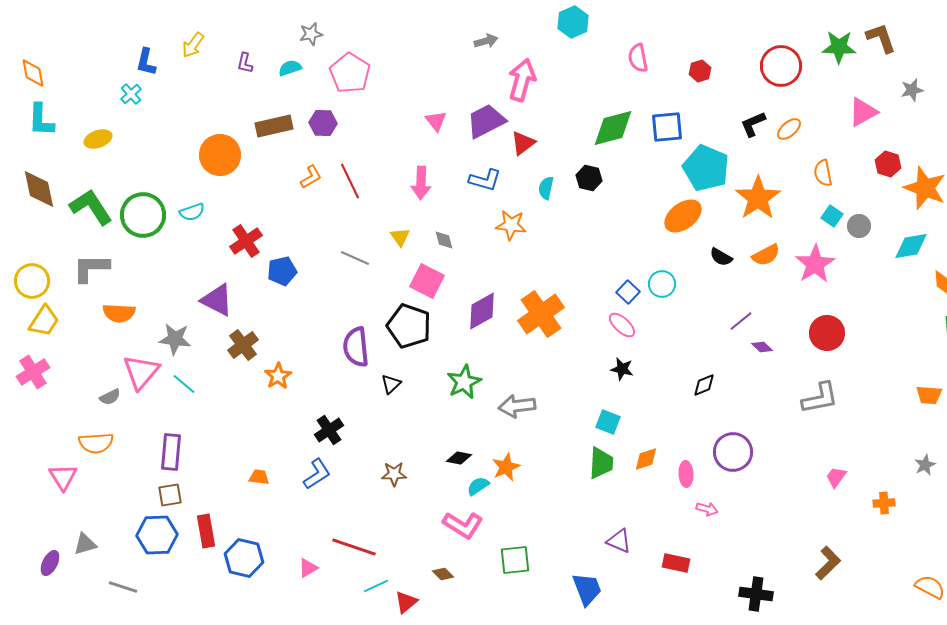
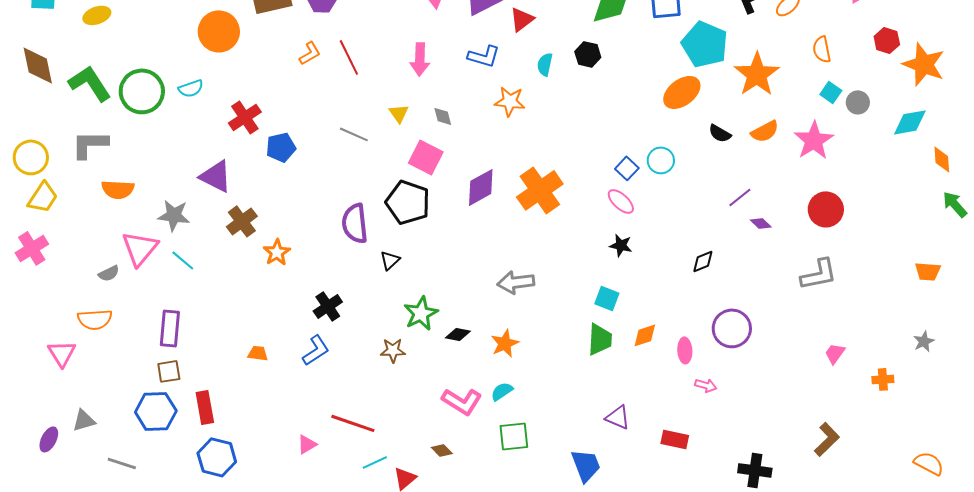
green star: (464, 382) -> (421, 313), moved
cyan semicircle: (478, 486) -> (502, 391), moved
blue hexagon: (244, 558) -> (217, 457), moved

